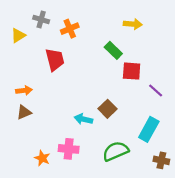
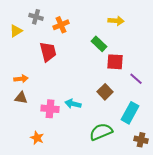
brown square: (108, 109) -> (105, 92), moved
brown triangle: (24, 112) -> (21, 98), turned 32
pink cross: (69, 149) -> (50, 109), moved

